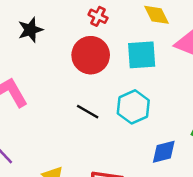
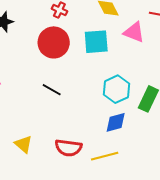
cyan hexagon: (133, 107) -> (116, 89), moved

